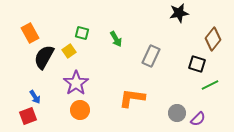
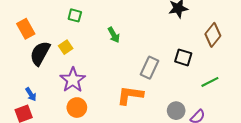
green square: (82, 33) -> (75, 15), moved
gray rectangle: (151, 56) -> (150, 68), moved
black square: (197, 64) -> (183, 57), moved

